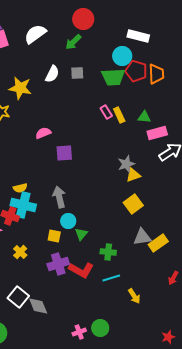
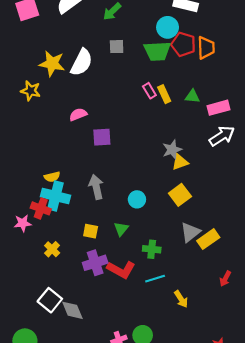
white semicircle: (52, 74) -> (81, 62), moved, size x1.4
pink rectangle: (157, 133) -> (218, 108), moved
cyan circle: (68, 221) -> (137, 199), moved
gray triangle: (142, 237) -> (190, 232), turned -30

